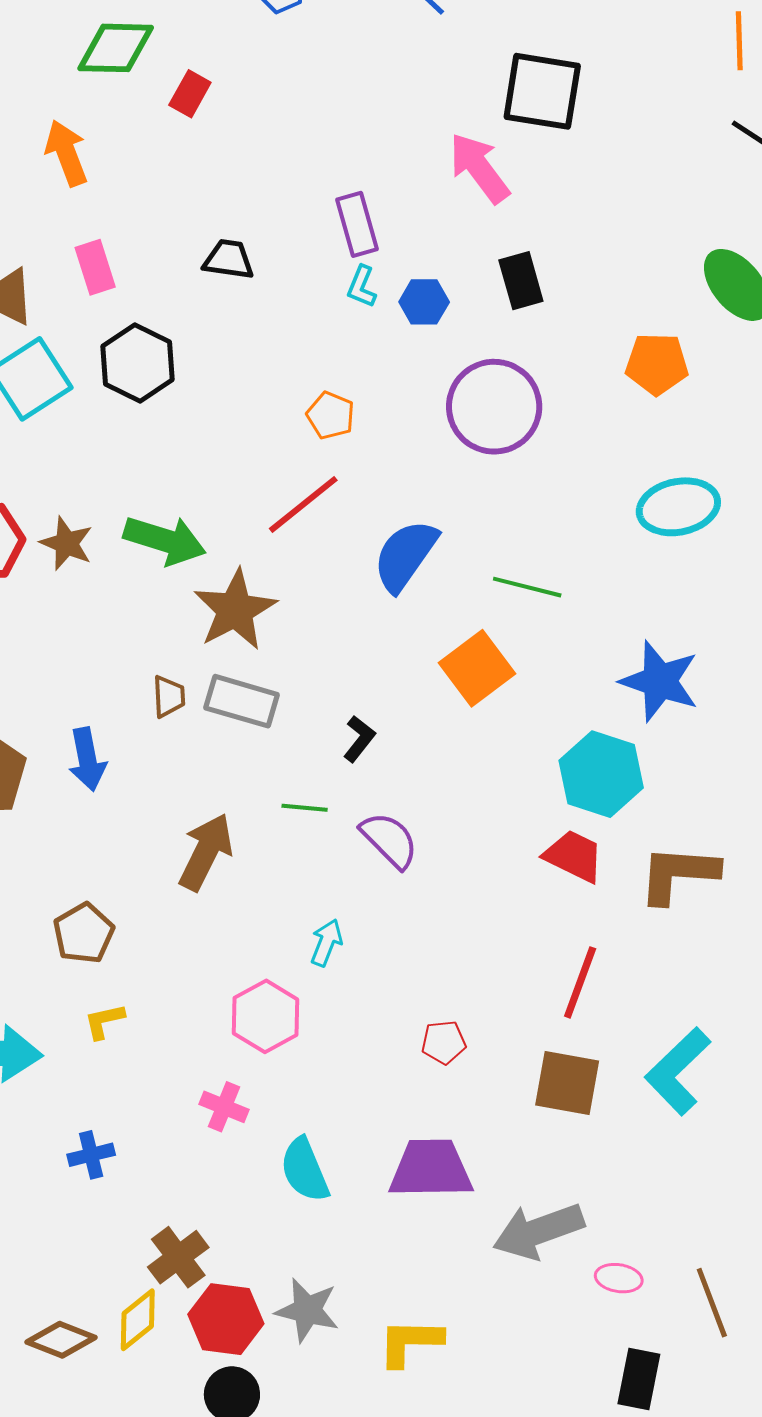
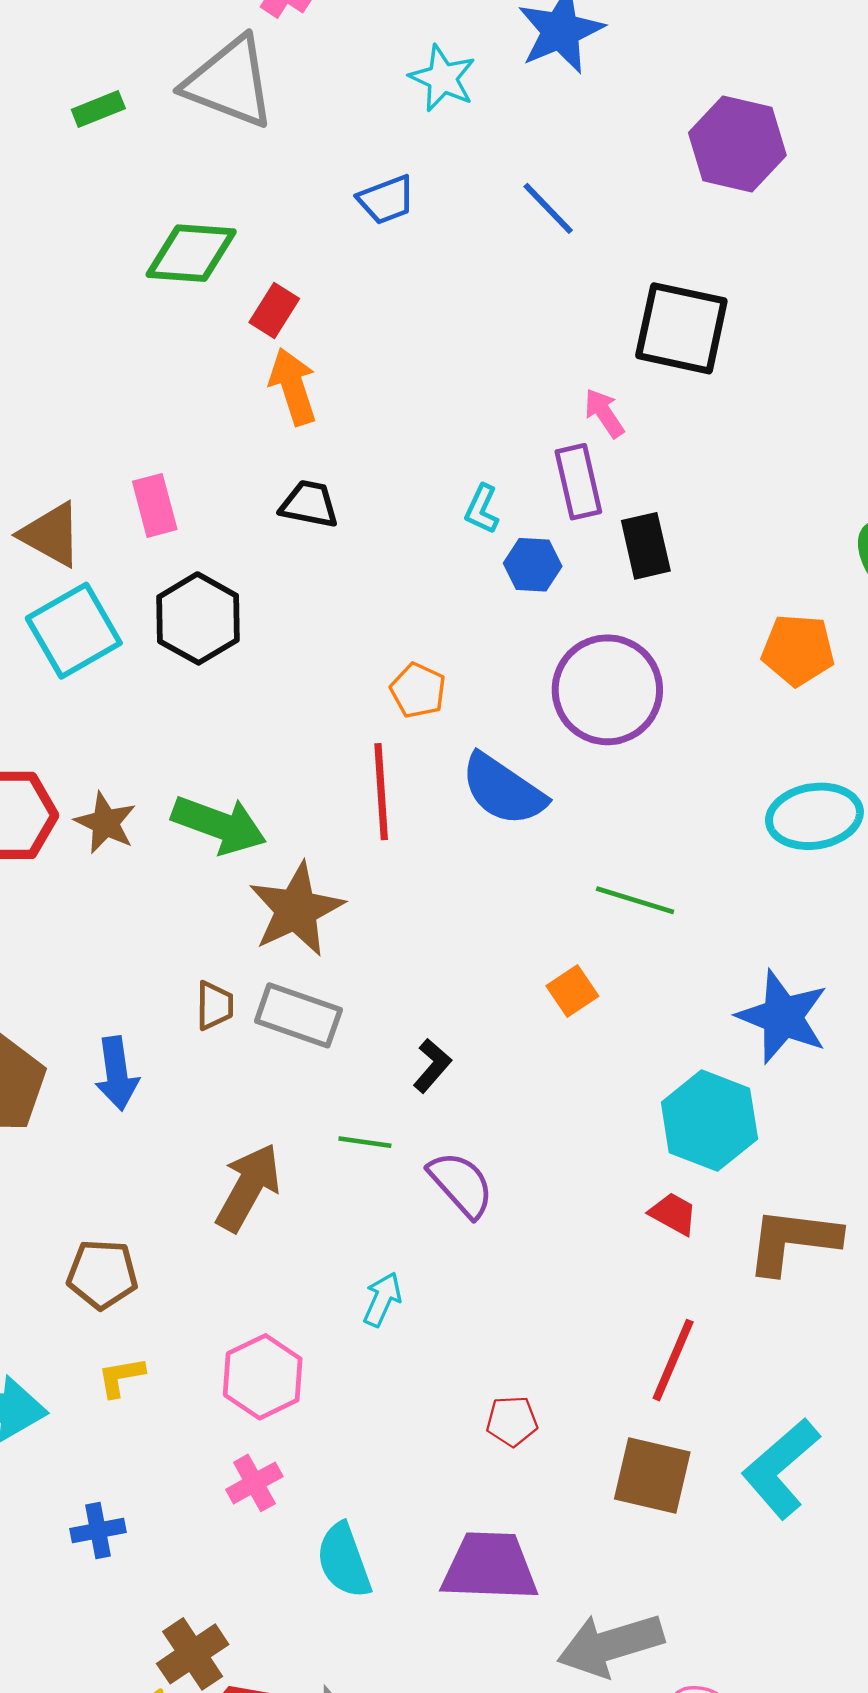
orange arrow: (67, 153) -> (293, 387), moved
pink arrow: (479, 168) -> (604, 413), size x0.6
purple rectangle: (357, 224) -> (578, 482), moved
cyan L-shape: (362, 287) -> (482, 509), moved
red line: (303, 504) -> (381, 792), turned -58
blue semicircle: (405, 555) -> (503, 790), moved, turned -94
orange square: (477, 668) -> (572, 991), size x0.6
red trapezoid: (574, 856) -> (673, 1214), size x0.7
brown pentagon: (84, 933) -> (102, 1274), turned 30
pink hexagon: (266, 1016) -> (263, 1377), moved
pink cross: (224, 1107) -> (254, 1483), turned 36

